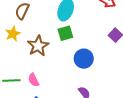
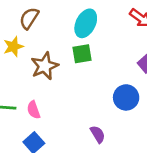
blue circle: (84, 59) -> (126, 97), moved

